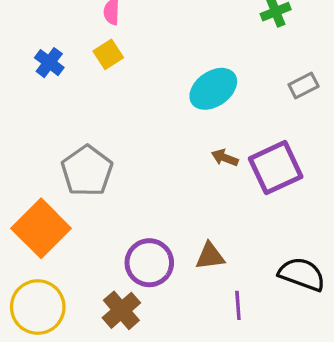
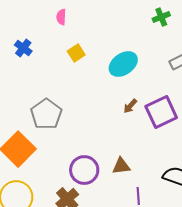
yellow square: (108, 54) -> (76, 53), moved
brown arrow: (225, 158) -> (130, 106), turned -70

